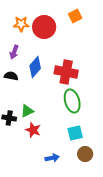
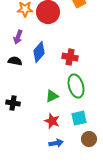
red cross: (66, 72) -> (70, 57), size x0.7
green triangle: (27, 111) -> (52, 96), moved
red star: (33, 130) -> (52, 121), moved

